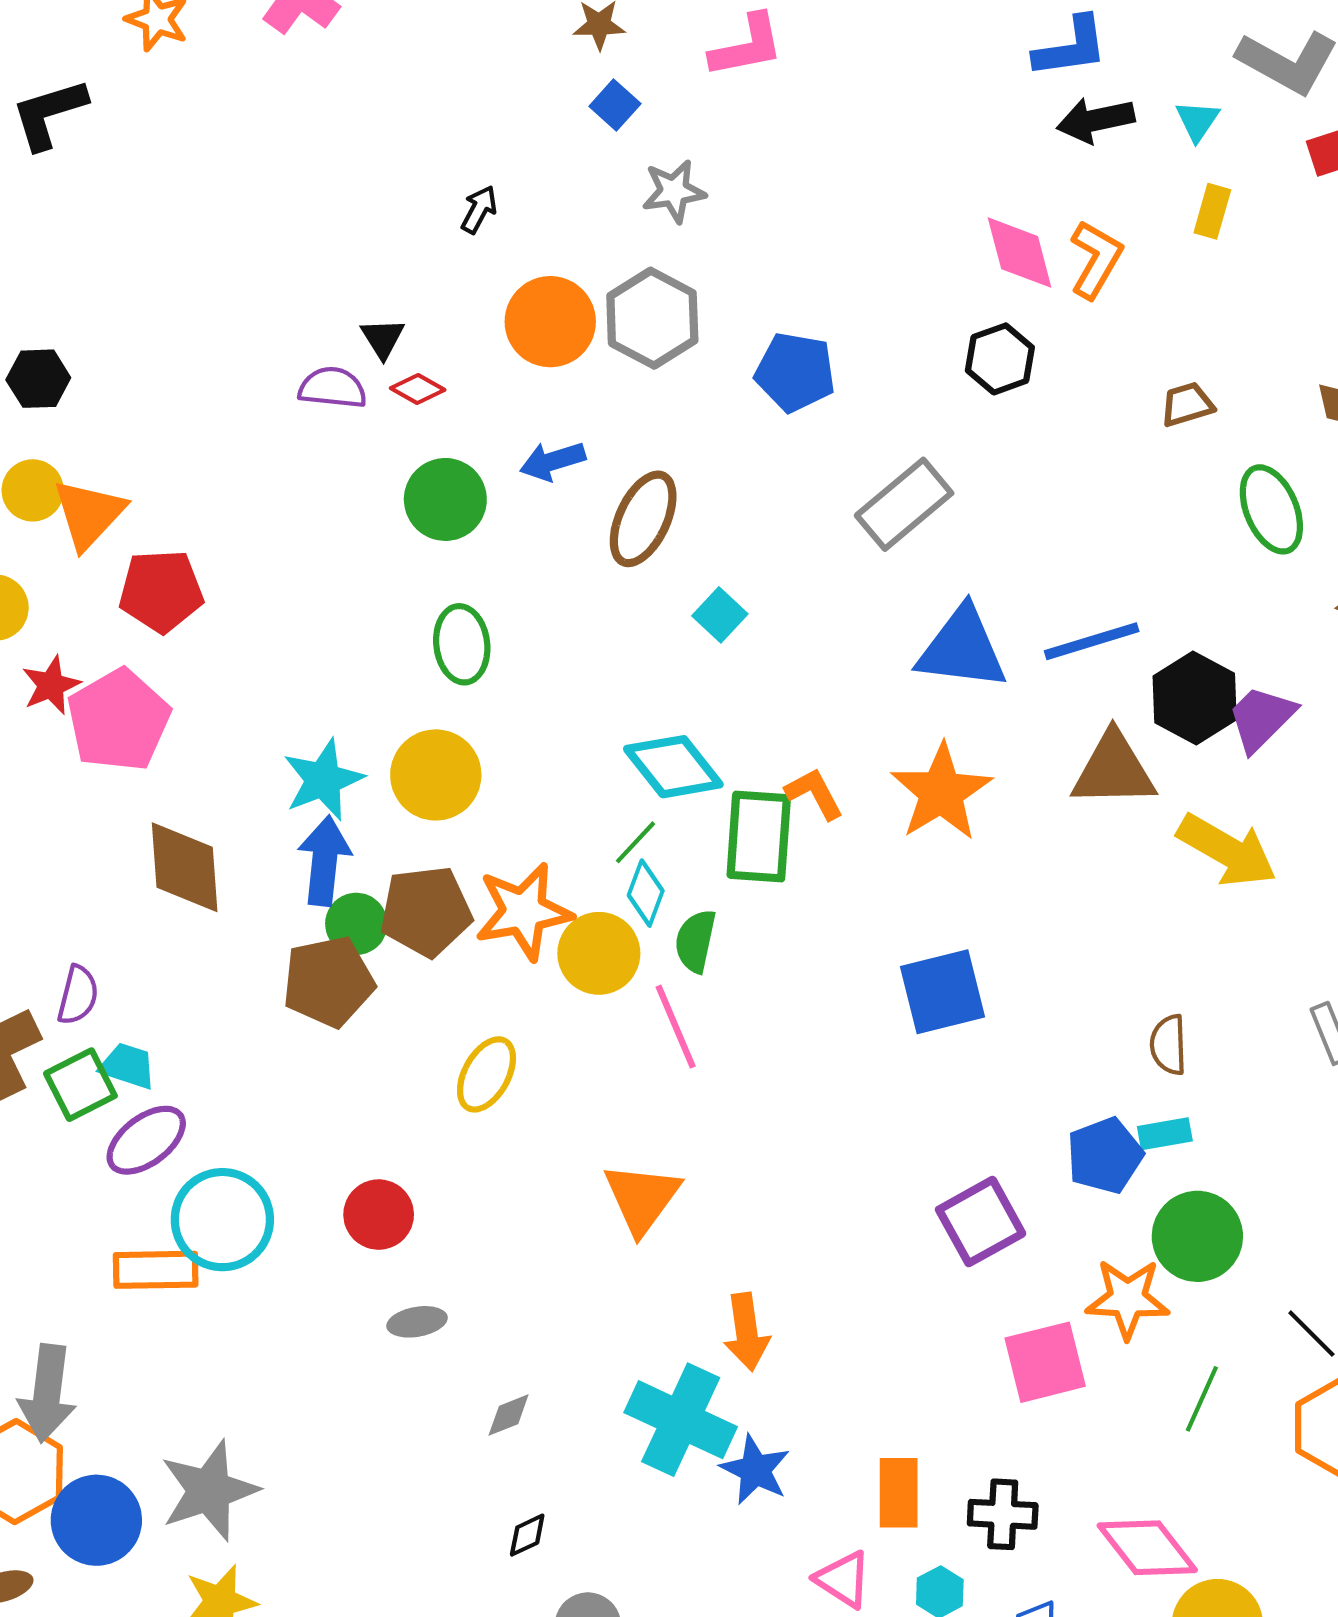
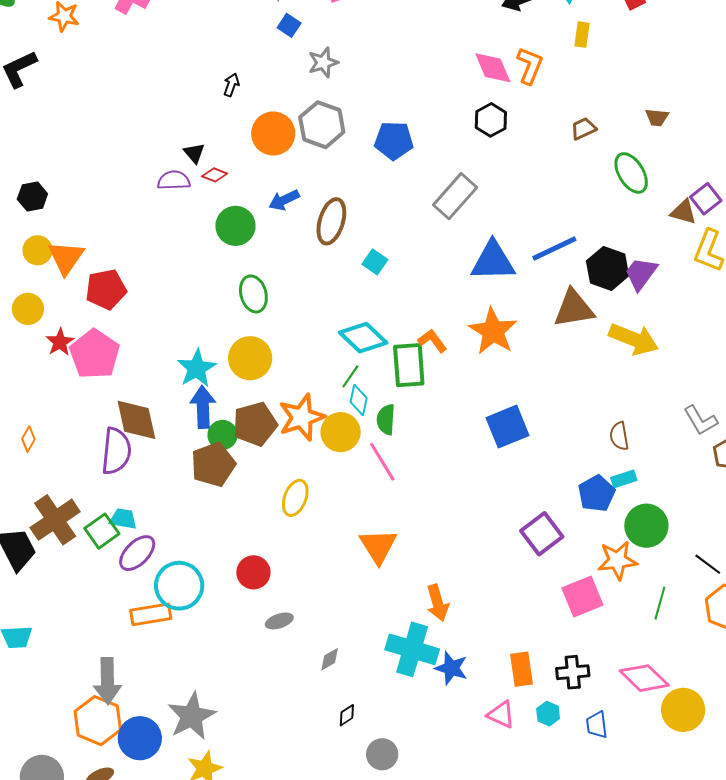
purple semicircle: (78, 995) -> (116, 451), moved, size x1.6

